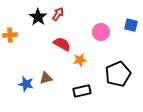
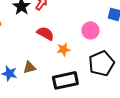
pink circle: (101, 32) -> (90, 30), moved
black rectangle: (82, 91) -> (65, 80), size x1.4

